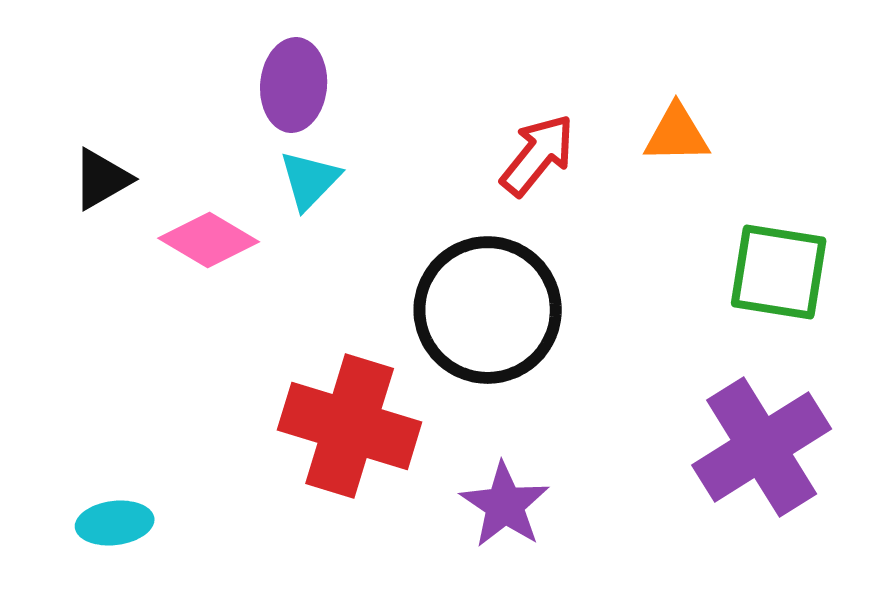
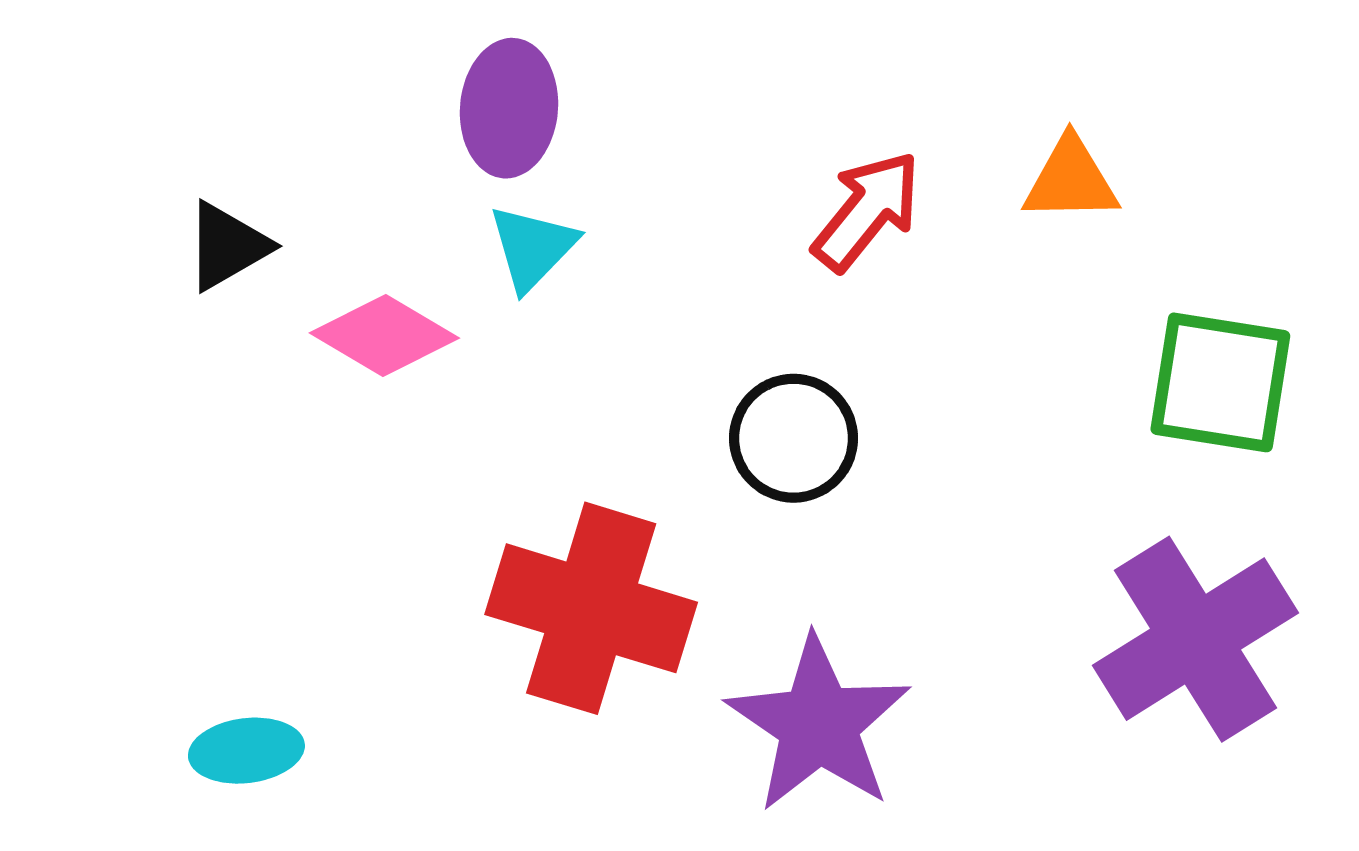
black circle: (488, 310) -> (794, 438), size x0.6
purple star: (505, 505) -> (818, 724), size x1.4

